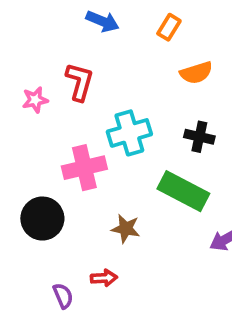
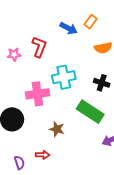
blue arrow: (102, 21) -> (69, 28), moved

